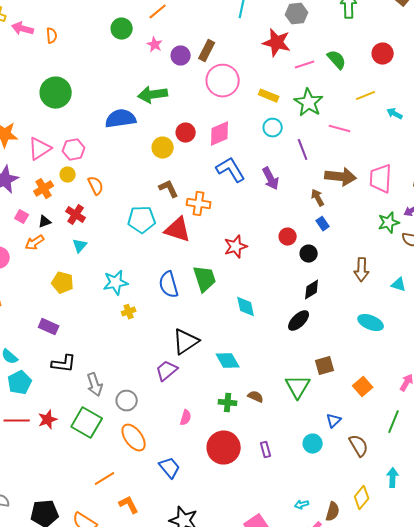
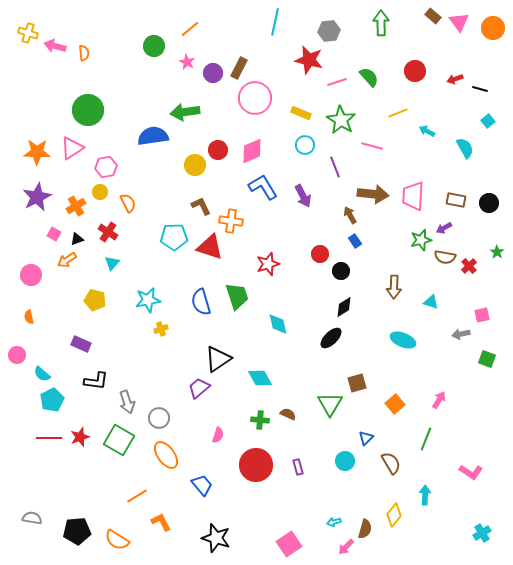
pink triangle: (40, 149) -> (72, 148), moved

